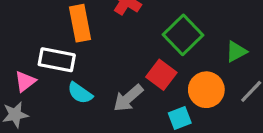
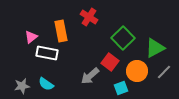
green triangle: (236, 51) -> (155, 48), size x1.5
pink triangle: (25, 81) -> (31, 37), moved
cyan semicircle: (80, 93) -> (46, 84), moved

